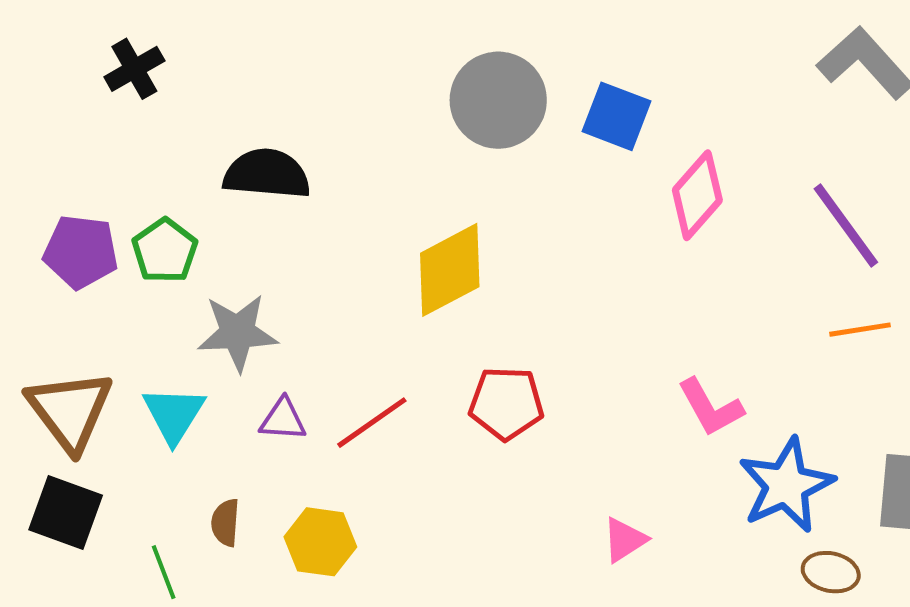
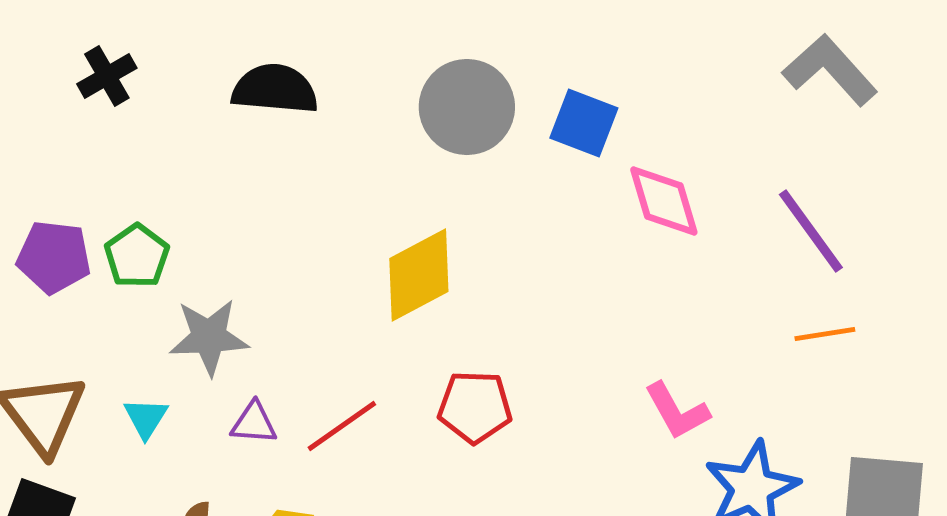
black semicircle: (267, 174) -> (275, 89), moved
pink diamond: (697, 195) -> (664, 201), turned -58
cyan triangle: (174, 414) -> (146, 418), size x0.7

